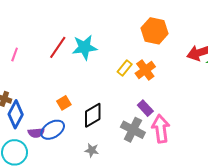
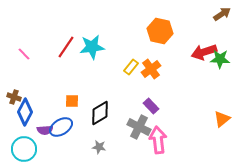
pink line: (15, 55) -> (24, 54), turned -64
orange square: (64, 103) -> (72, 101), turned 32
pink arrow: (161, 129) -> (158, 140), moved

